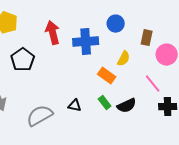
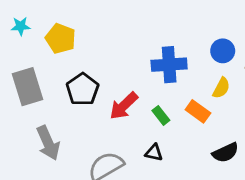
blue circle: (116, 24) -> (223, 51), moved
red arrow: (53, 33) -> (124, 106), moved, turned -120
green rectangle: (105, 103) -> (161, 115), moved

